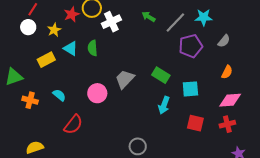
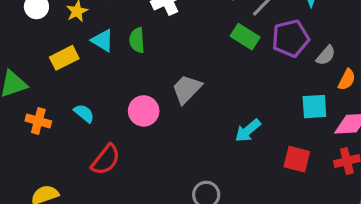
gray semicircle: (224, 41) -> (326, 55), moved
green rectangle: (161, 75) -> (245, 37), moved
cyan square: (190, 89) -> (314, 107), moved
cyan arrow: (164, 105) -> (248, 131), turned 30

